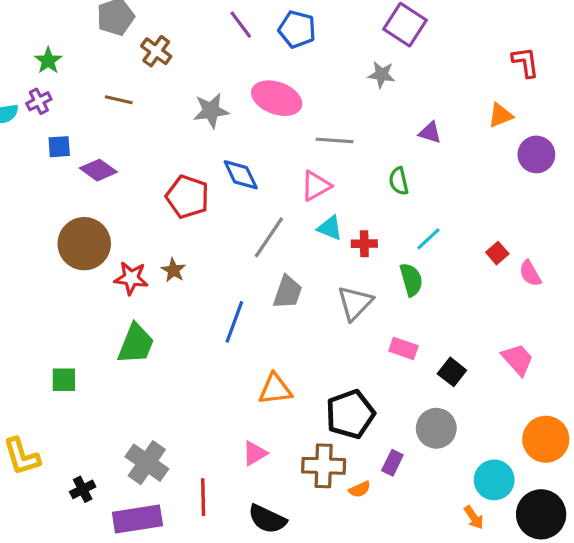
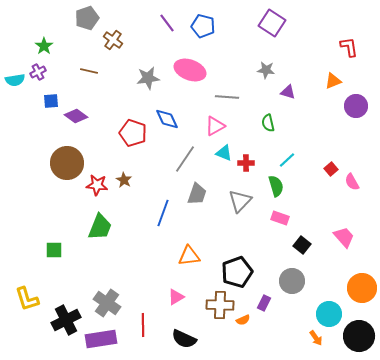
gray star: (382, 75) -> (266, 70), moved
pink rectangle: (403, 348) -> (280, 218), moved
black cross: (83, 489) -> (66, 320), size x1.8

